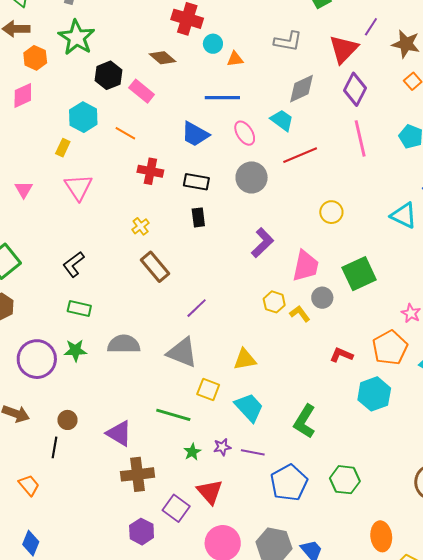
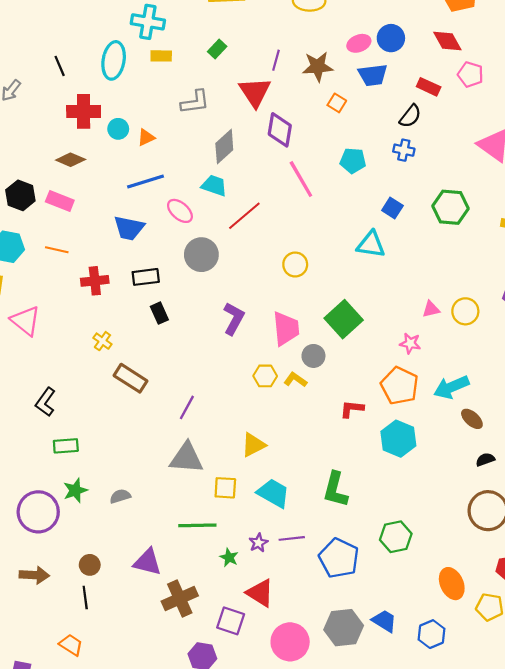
gray semicircle: (124, 344) -> (120, 496), moved, size x0.6

